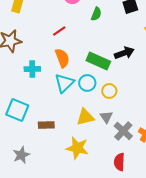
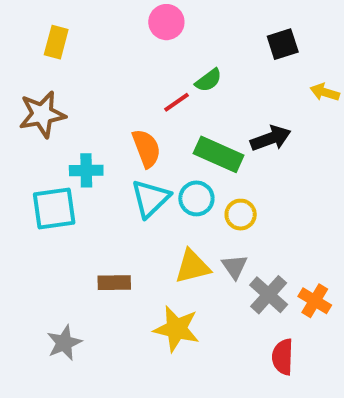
green semicircle: (96, 14) -> (209, 80), moved, turned 32
red line: (59, 31) -> (176, 102), moved
cyan square: (17, 110) -> (54, 209), moved, turned -30
red semicircle: (119, 162) -> (283, 357), moved

